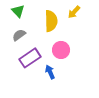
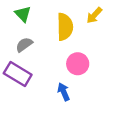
purple rectangle: (30, 58) -> (18, 74), moved, turned 65

